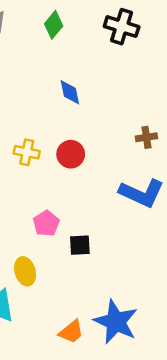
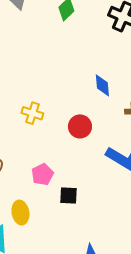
blue diamond: (70, 92) -> (102, 85), moved
red circle: (71, 154) -> (80, 126), moved

